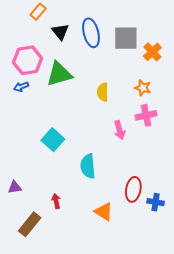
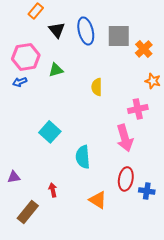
green triangle: (59, 74) -> (56, 70), size x0.6
orange star: (143, 88) -> (153, 81), moved
pink arrow: (120, 130) -> (125, 138), moved, size x1.5

